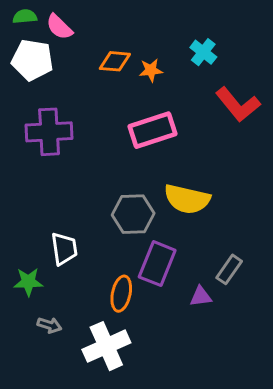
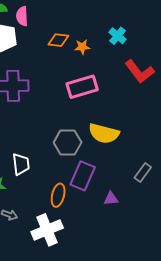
pink semicircle: (59, 27) -> (22, 16), turned 42
gray rectangle: (229, 269) -> (143, 173), moved

